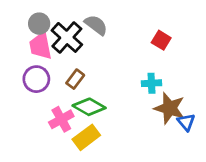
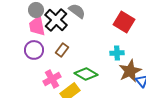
red square: (161, 40) -> (124, 22), size x1.5
green diamond: (89, 107) -> (86, 74), moved
brown star: (170, 108) -> (130, 71), turned 30

